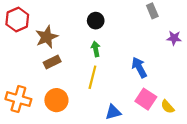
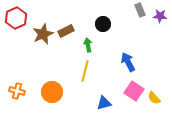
black circle: (96, 21) -> (103, 24), moved
purple star: (174, 38) -> (160, 16), moved
brown rectangle: (52, 62) -> (66, 31), moved
orange cross: (18, 99) -> (17, 91), size x0.7

